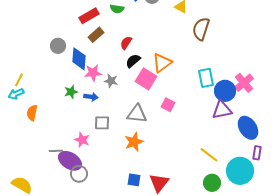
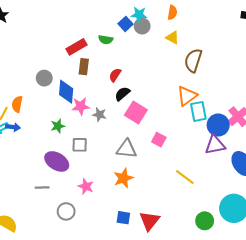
brown rectangle: (96, 35) -> (84, 67), turned -42
orange triangle: (162, 63) -> (187, 96), moved
blue arrow: (91, 97) -> (13, 127), moved
orange semicircle: (32, 113) -> (17, 104), moved
gray square: (102, 123) -> (80, 145), moved
pink star: (82, 140) -> (86, 186), moved
yellow line: (209, 155) -> (185, 177), moved
purple ellipse: (70, 161) -> (57, 161), moved

